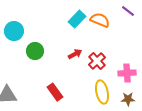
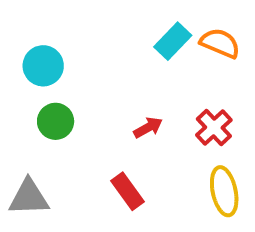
green circle: (35, 51) -> (56, 121), moved
red arrow: (75, 54) -> (148, 127), moved

